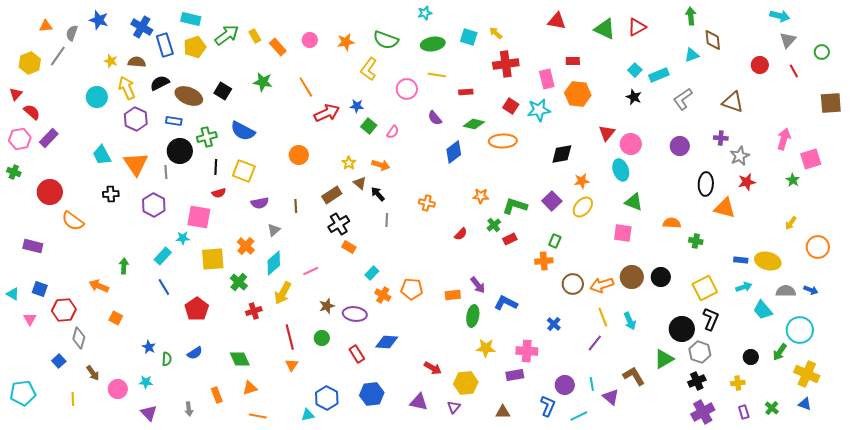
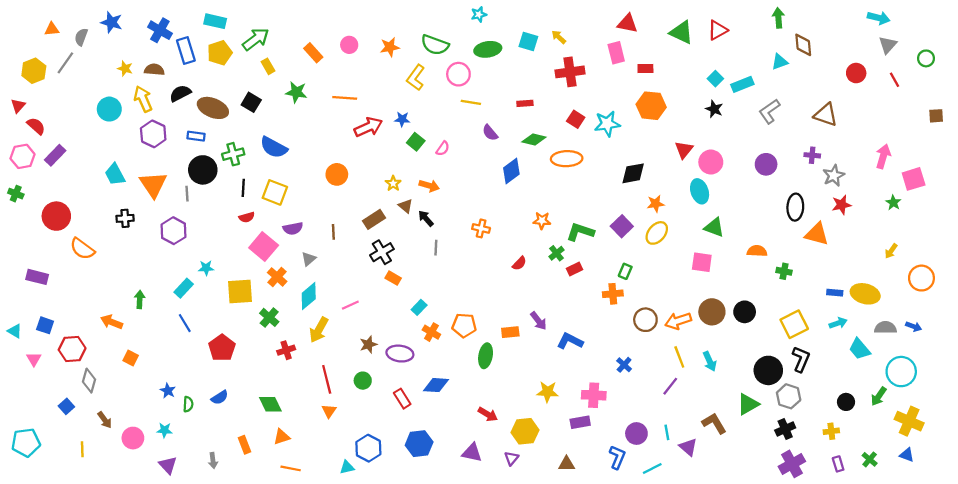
yellow rectangle: (255, 36) -> (268, 66), moved
yellow line: (437, 75) -> (471, 102), moved
pink rectangle: (547, 79) -> (616, 53), moved
orange line: (306, 87) -> (345, 98), turned -55
pink circle: (407, 89) -> (458, 74), moved
brown square: (831, 103) -> (936, 116), size x0.6
pink square: (199, 217) -> (264, 247), moved, turned 30
green ellipse: (473, 316) -> (486, 356), moved

